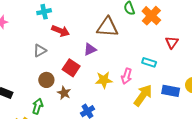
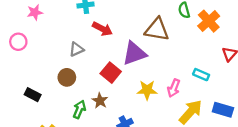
purple triangle: (90, 49) -> (134, 53), size x1.6
brown circle: (46, 80) -> (67, 77), moved
green arrow: (38, 106) -> (79, 109), moved

